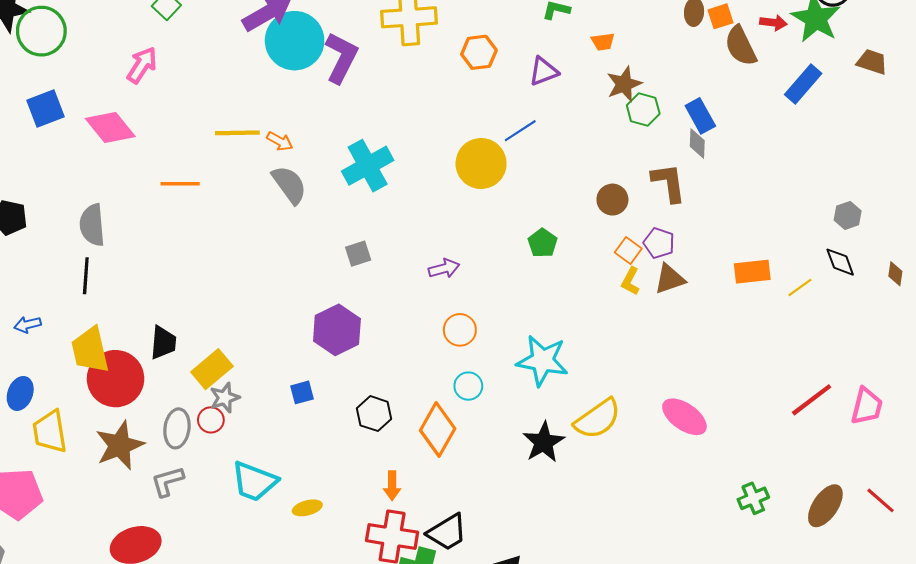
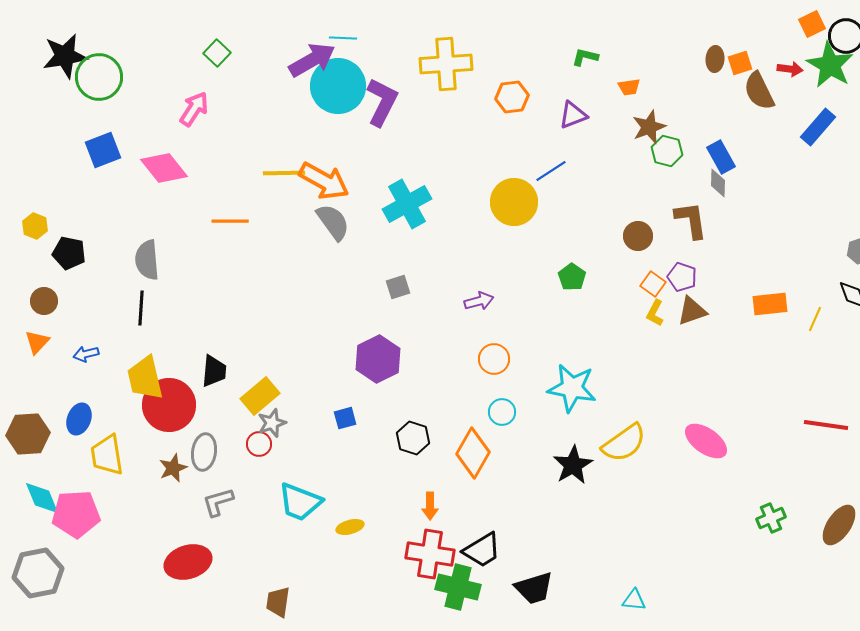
orange arrow: (280, 141) -> (324, 181), size x2.0
yellow line: (800, 287) -> (815, 319), turned -30
red line: (812, 400) -> (826, 425), turned 45
gray ellipse: (177, 428) -> (204, 452), moved
brown star: (120, 445) -> (173, 468), size x0.6

